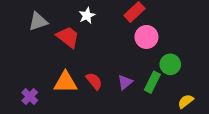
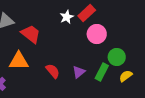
white star: (87, 16) -> (67, 17), moved
orange triangle: (65, 82) -> (19, 61), moved
yellow semicircle: (186, 101) -> (126, 76), moved

